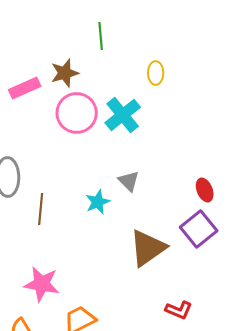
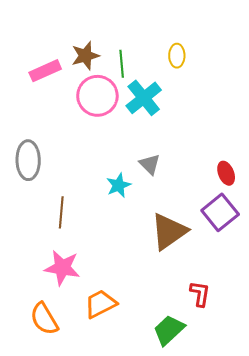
green line: (101, 36) -> (122, 64), moved
brown line: (41, 209) -> (61, 212), moved
red L-shape: (179, 310) -> (200, 294), turned -104

